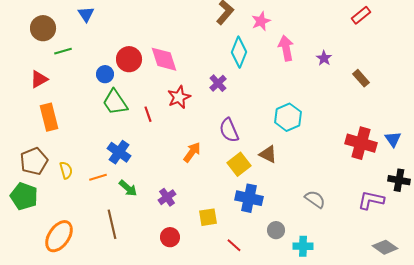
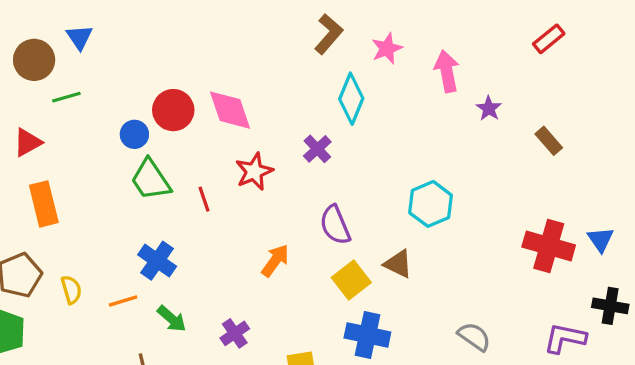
blue triangle: (86, 14) -> (79, 37), moved
pink arrow: (286, 48) -> (447, 71), moved

